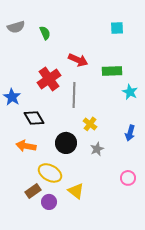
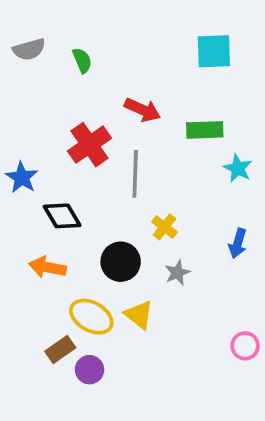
cyan square: (117, 28) -> (214, 51), size x1.5
pink circle: (128, 178) -> (245, 346), moved
yellow triangle: (76, 191) -> (139, 315), moved

